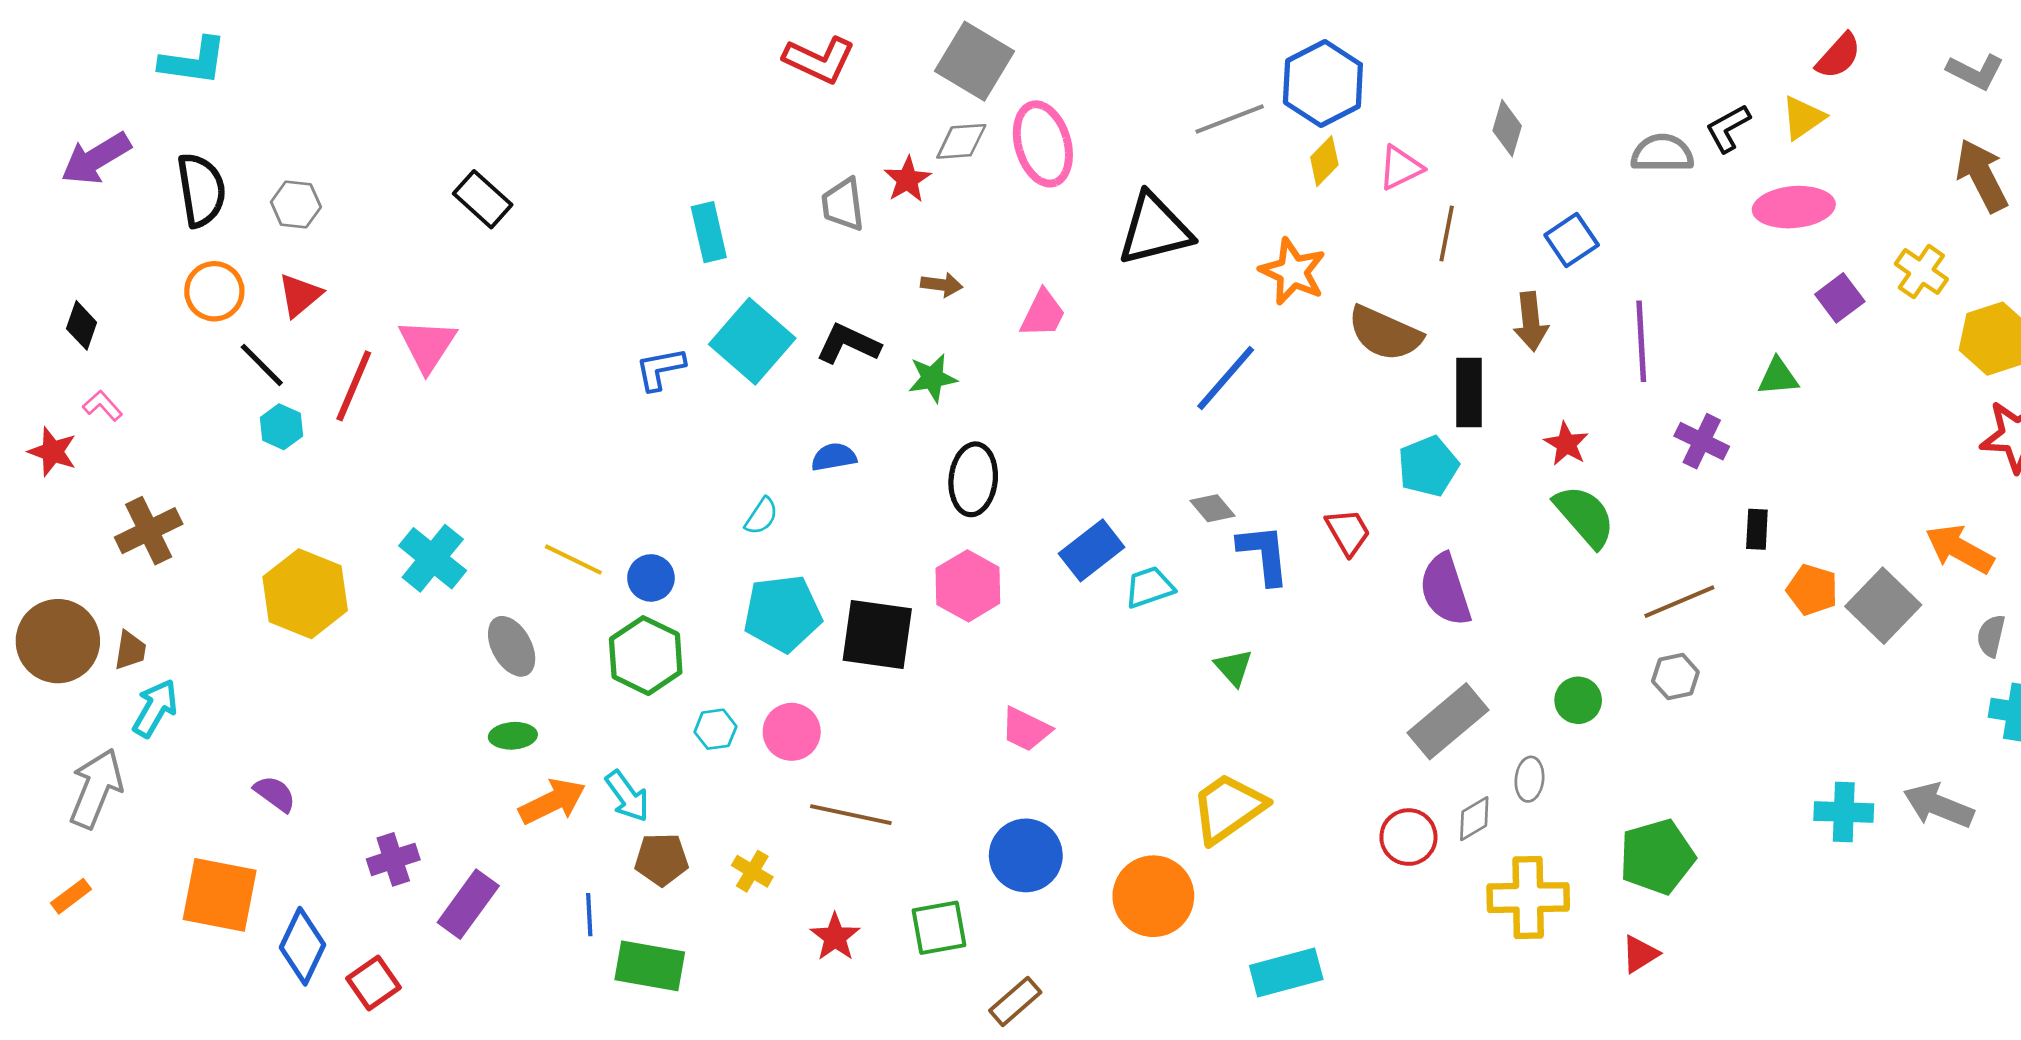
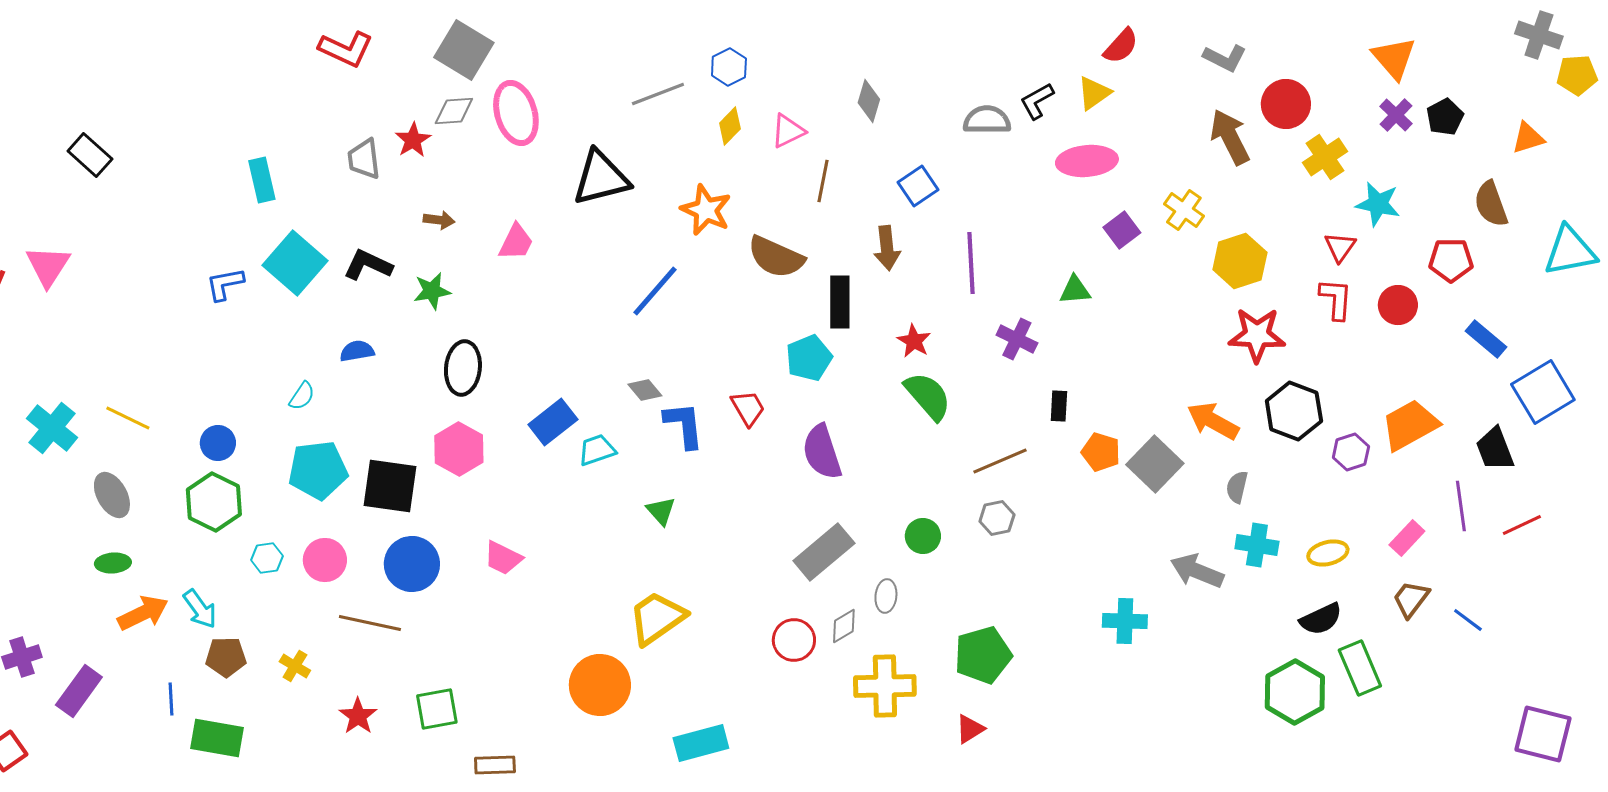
blue hexagon: (1323, 83) -> (729, 67), size x0.6
yellow line: (573, 560) -> (128, 418), moved
gray arrow: (1938, 805) -> (1197, 571), moved
blue circle: (1026, 855) -> (412, 564), moved
brown rectangle: (1015, 1001) -> (495, 765), turned 39

